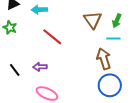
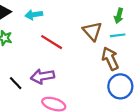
brown triangle: (93, 20) -> (92, 31), moved
purple arrow: (40, 67) -> (42, 76), size x1.5

